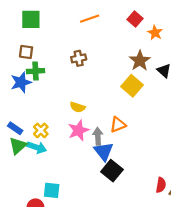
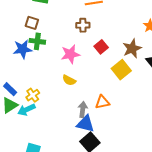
red square: (135, 19) -> (101, 47), moved
brown cross: (79, 58) -> (83, 25), moved
pink star: (78, 130) -> (70, 54), moved
cyan arrow: (37, 147) -> (26, 110), turned 126
blue triangle: (104, 151) -> (85, 124), turned -48

